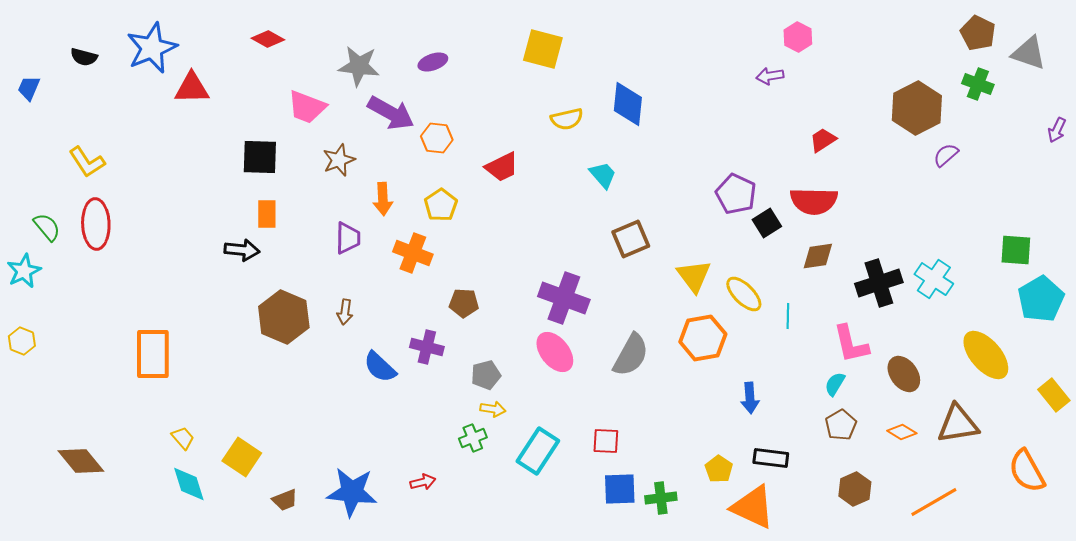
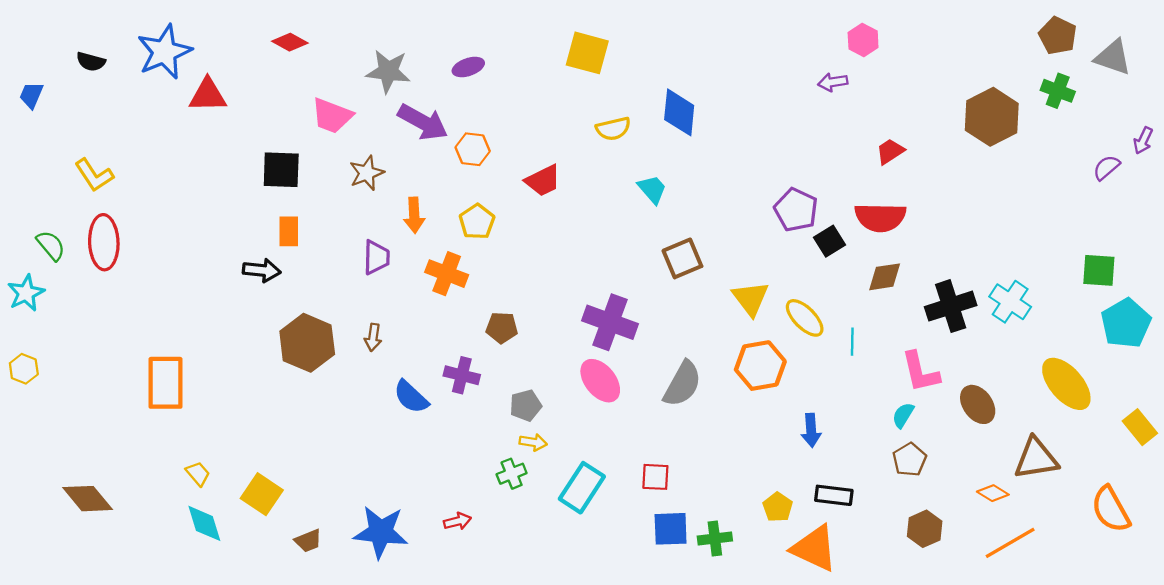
purple semicircle: (946, 155) -> (1106, 168), moved
orange diamond: (902, 432) -> (993, 493), moved

